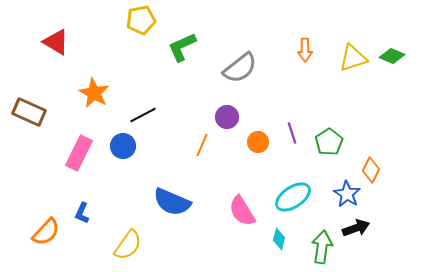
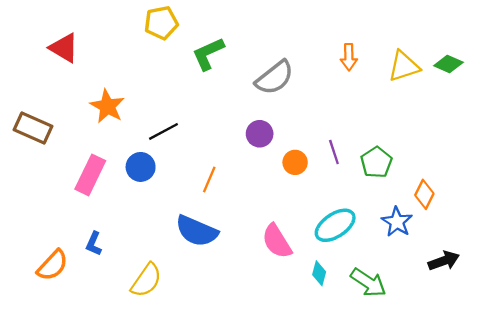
orange line: (202, 145) -> (209, 180), moved
black arrow: (356, 228) -> (444, 261), moved
green arrow: (322, 247) -> (368, 283), turned 116

